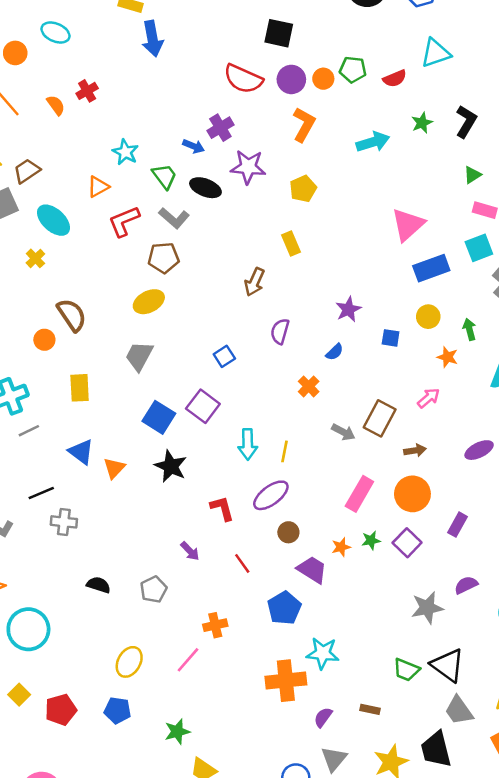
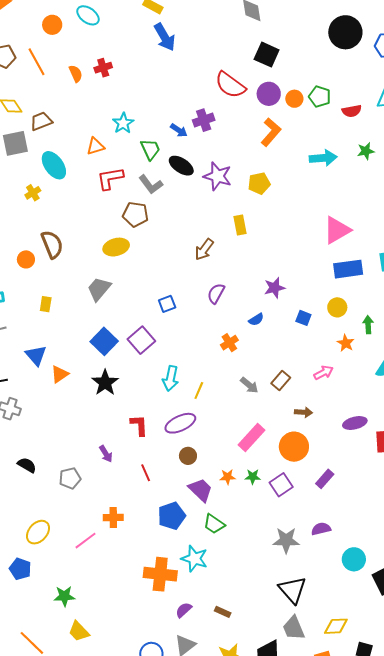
blue arrow: (152, 39) -> (165, 37), turned -32
purple star: (248, 167) -> (218, 176), moved
yellow rectangle: (80, 388) -> (46, 304), size x0.7
brown rectangle: (380, 418) -> (281, 380), size x0.7
green trapezoid: (406, 670) -> (214, 524), moved

